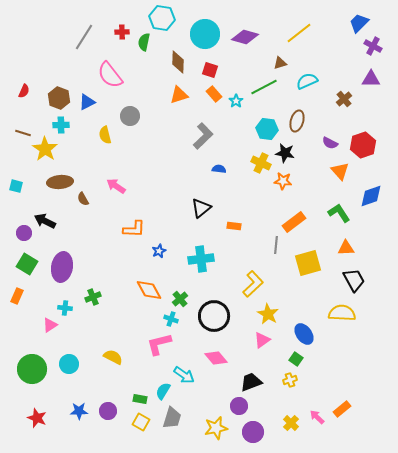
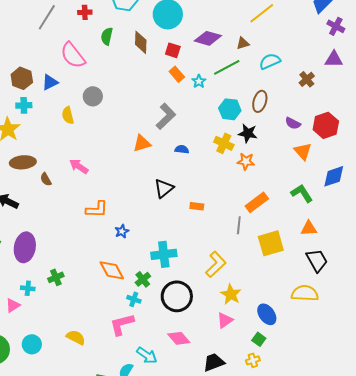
purple diamond: (245, 37) -> (208, 38), moved
green semicircle: (144, 42) -> (107, 36), moved
orange triangle: (179, 95) -> (142, 143), moved
cyan cross: (201, 259) -> (164, 254), moved

